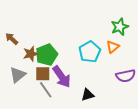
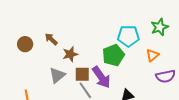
orange triangle: (113, 47) -> (153, 55), moved
cyan pentagon: (90, 52) -> (128, 36), moved, turned 30
green pentagon: (47, 55) -> (113, 55), moved

